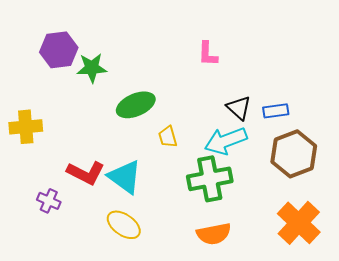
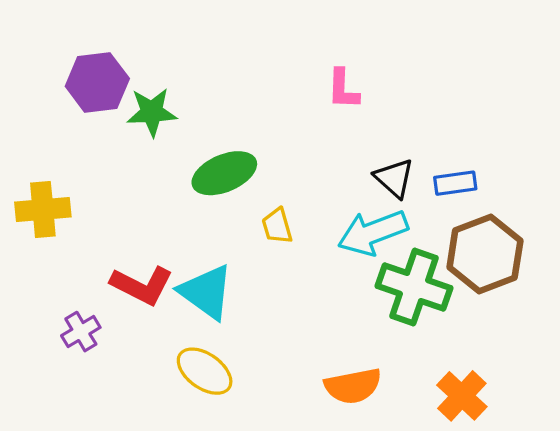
green cross: (210, 179) -> (414, 287), moved, turned 30
purple cross: (49, 201) -> (81, 332), turned 35
orange cross: (299, 223) -> (462, 396), moved, size x0.7

